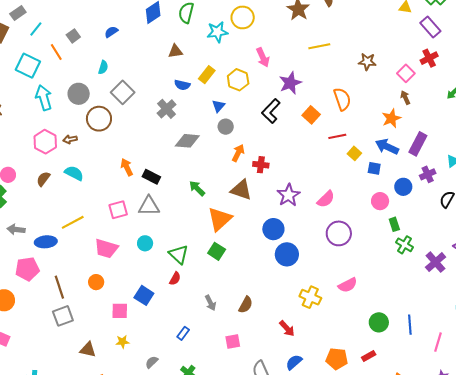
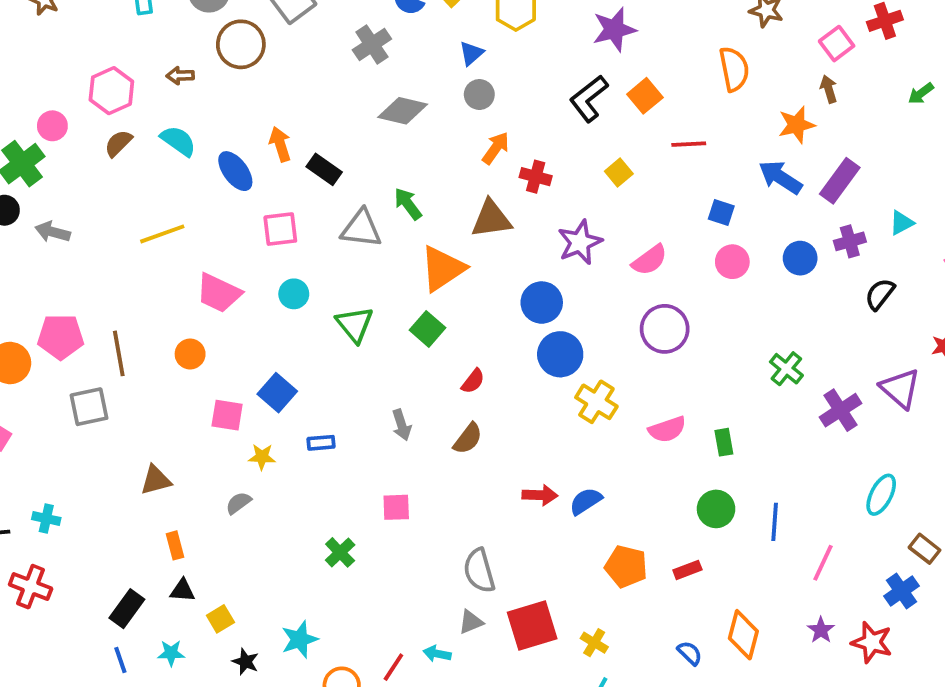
orange semicircle: (342, 99) -> (734, 69), moved
black L-shape: (271, 111) -> (589, 99), moved
pink hexagon: (45, 142) -> (111, 91), moved
yellow square: (354, 153) -> (619, 173), moved
blue square: (374, 168) -> (721, 213), moved
brown triangle: (241, 190) -> (491, 219), turned -35
pink circle: (380, 201) -> (732, 262), moved
gray triangle: (149, 206) -> (361, 229), moved
pink square: (118, 210) -> (280, 229), moved
green rectangle: (394, 224) -> (724, 442), moved
blue ellipse: (46, 242) -> (235, 171), moved, turned 50
pink pentagon: (27, 269) -> (61, 337), moved
red semicircle: (175, 279) -> (473, 381), moved
yellow cross: (310, 297) -> (596, 402), moved
gray square: (63, 316) -> (89, 407), moved
red arrow: (287, 328) -> (540, 495), turned -54
blue rectangle: (183, 333) -> (321, 443), moved, turned 40
yellow star: (122, 342) -> (262, 457), moved
pink square: (233, 342) -> (396, 507), moved
brown triangle: (88, 350) -> (156, 480), turned -36
gray semicircle: (152, 362) -> (238, 503), moved
blue semicircle: (294, 362) -> (586, 501), moved

